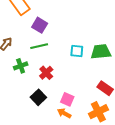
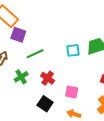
purple square: (40, 25) -> (18, 35), moved
pink square: (67, 99) -> (72, 92), moved

